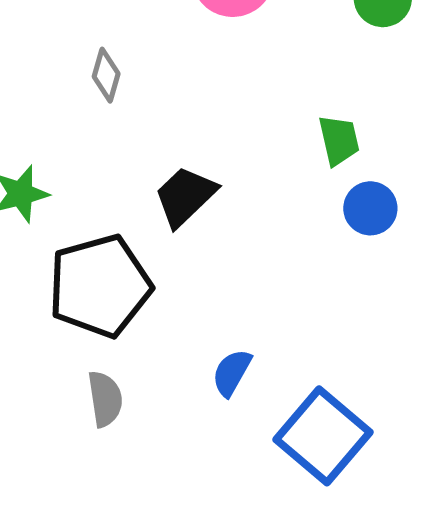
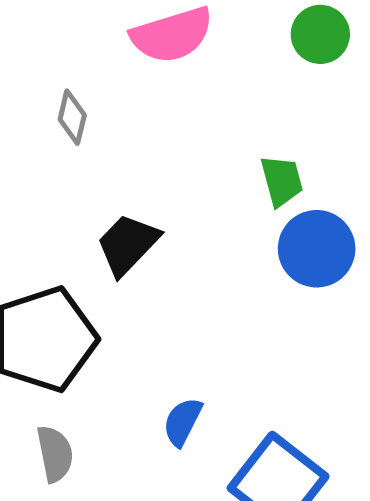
gray diamond: (106, 75) -> (72, 117), moved
blue circle: (370, 208) -> (317, 249), size x1.4

